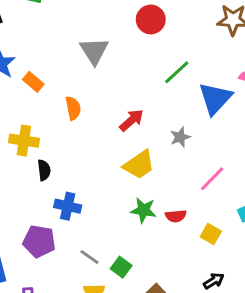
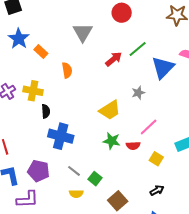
red arrow: (131, 120) -> (114, 59), moved
pink line: (212, 179) -> (149, 127), moved
blue cross: (68, 206) -> (61, 136), size x1.4
purple pentagon: (39, 241) -> (38, 171), moved

